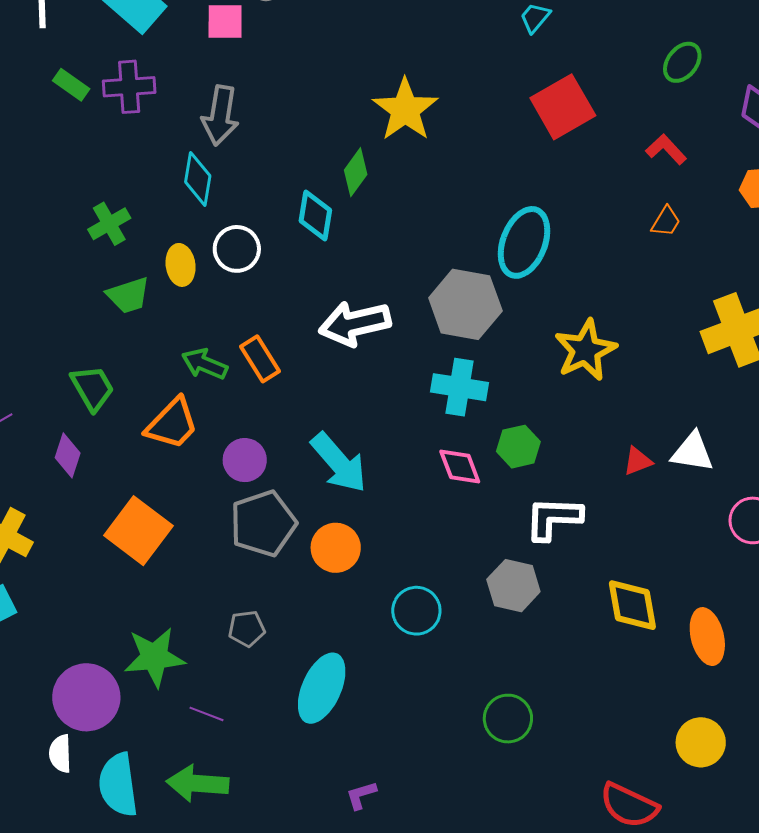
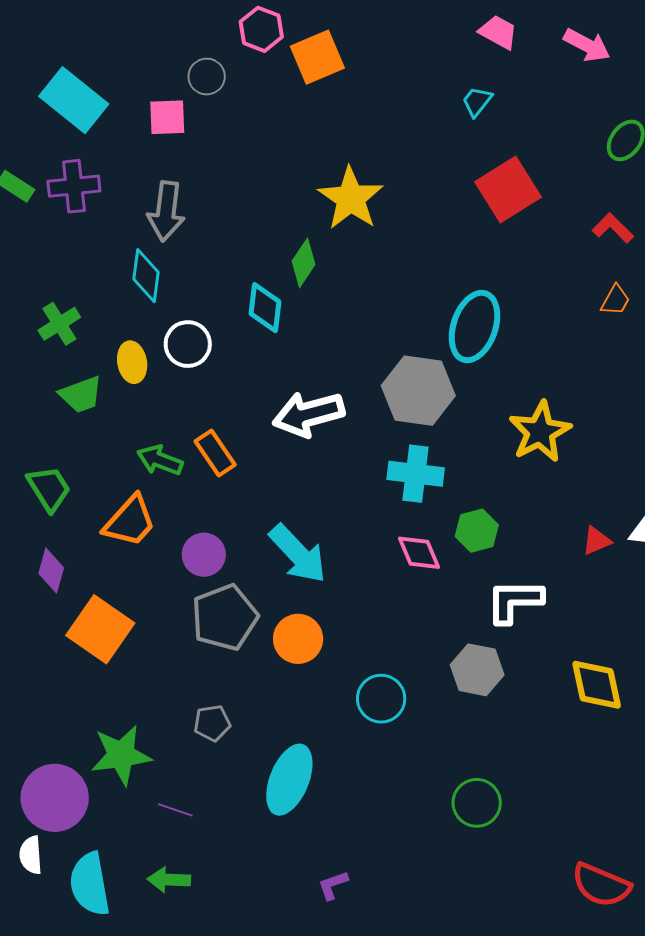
purple diamond: (68, 455) -> (51, 571), moved
green arrow: (197, 783) -> (169, 880), size x0.7

